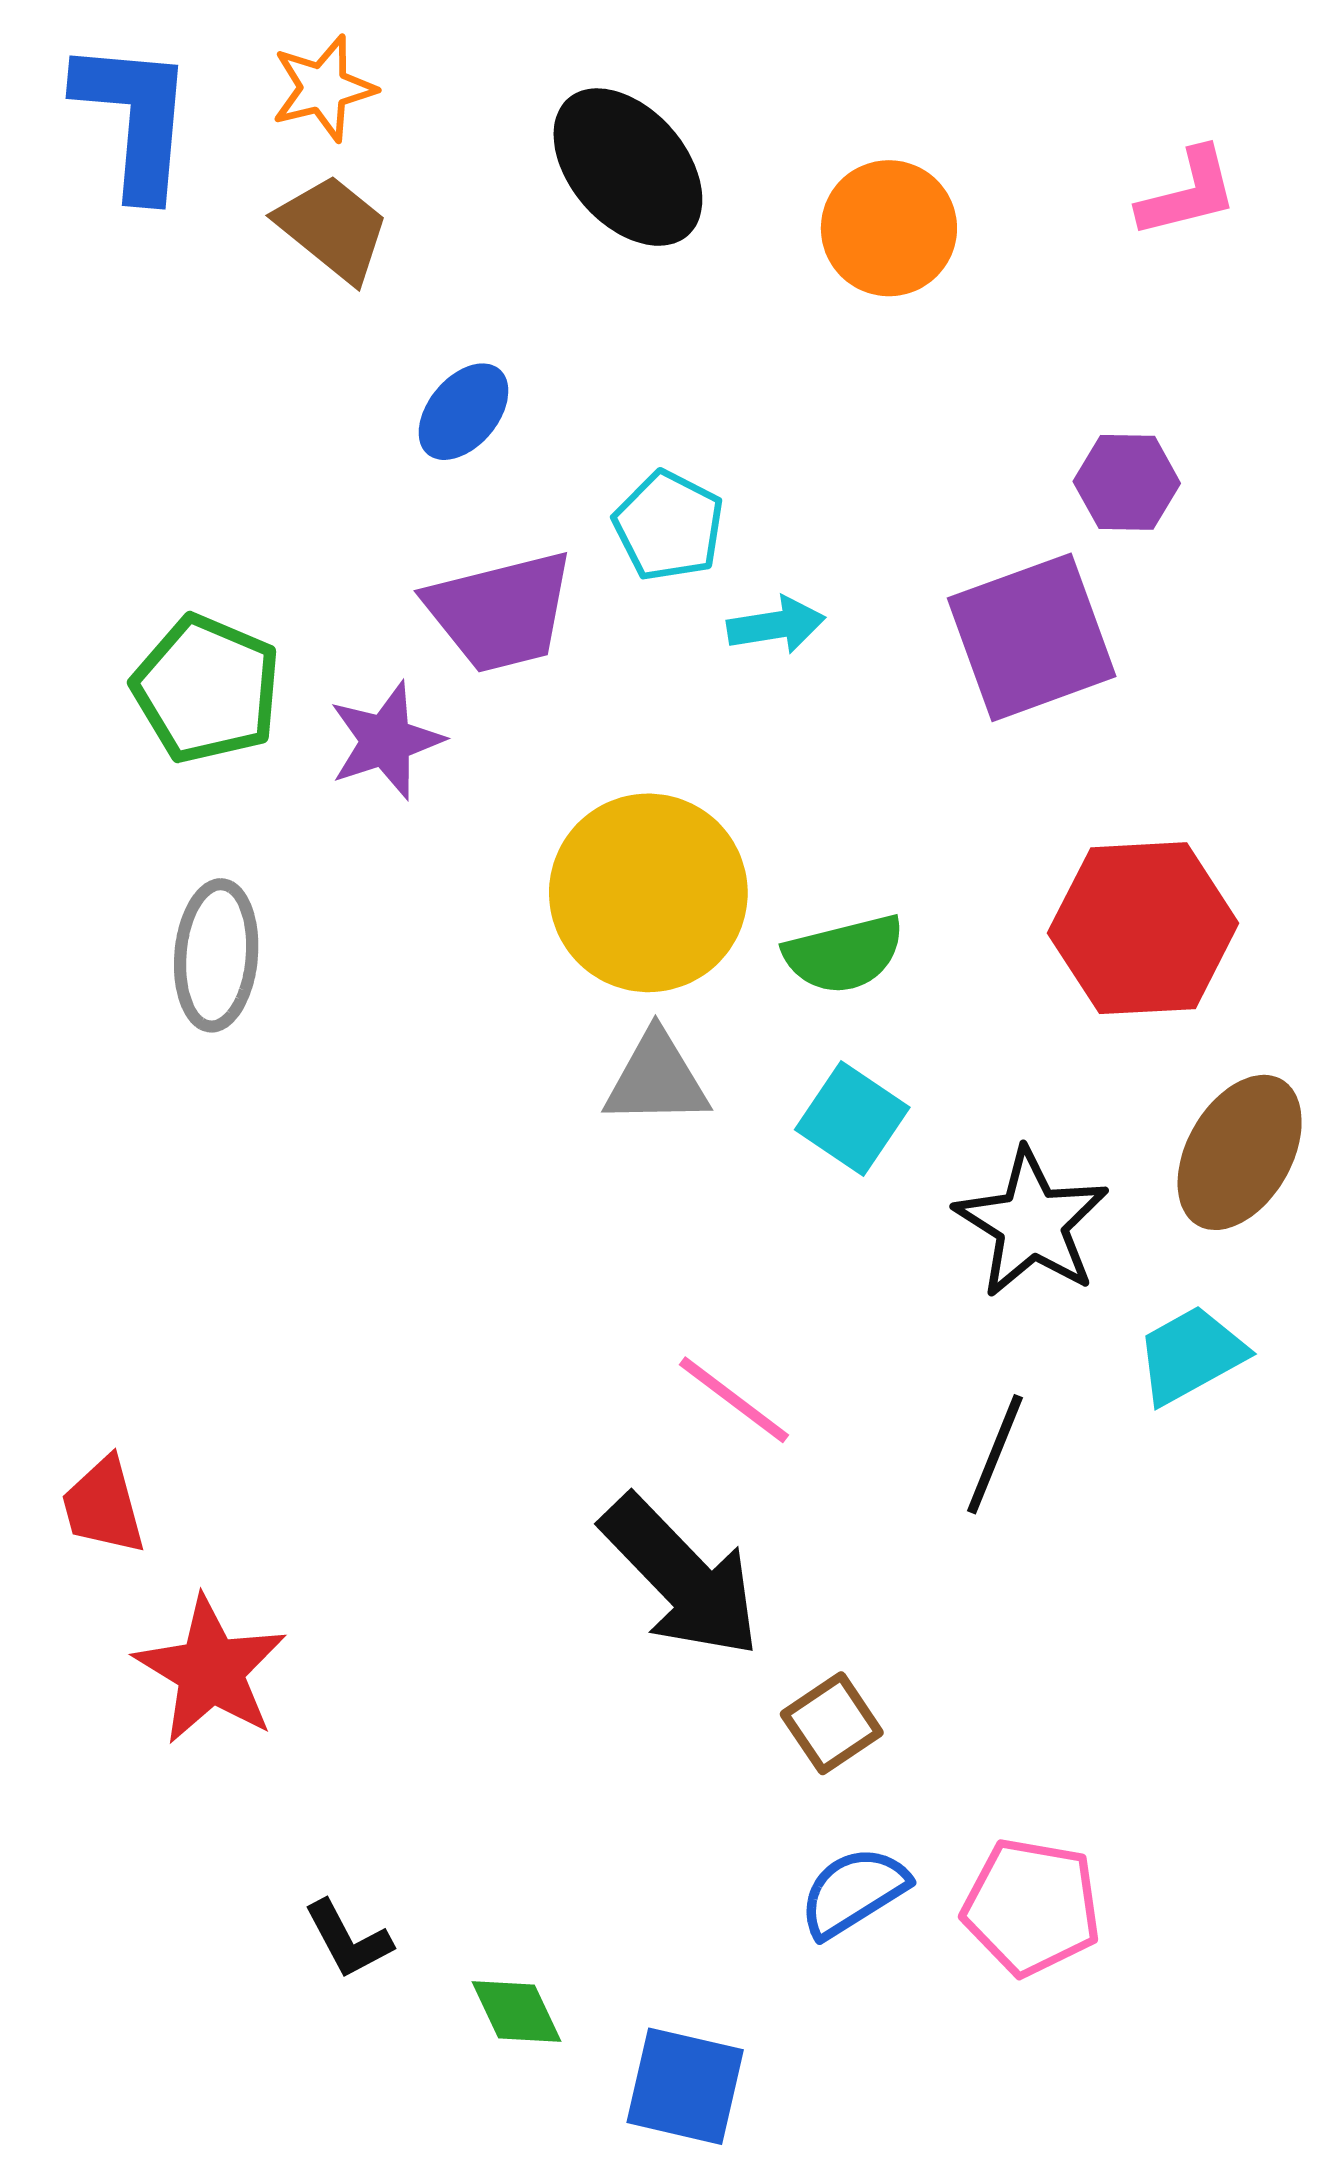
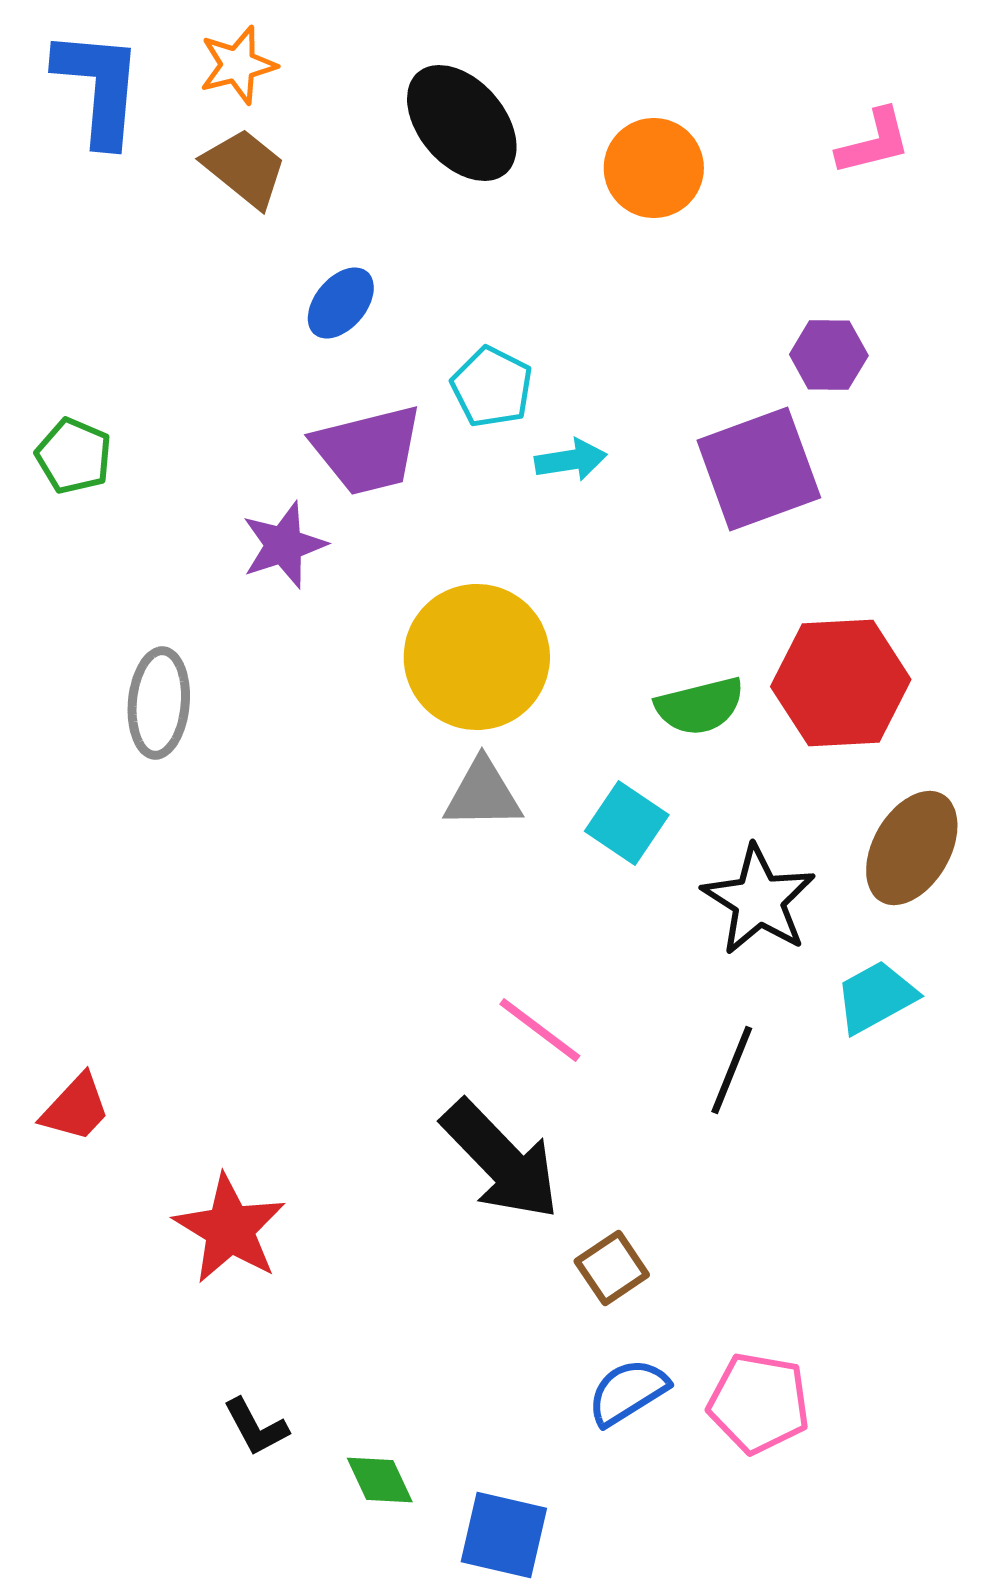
green pentagon: (207, 689) -> (74, 456), moved, size x0.7
green semicircle: (844, 954) -> (700, 706), moved
red trapezoid: (103, 1506) -> (76, 1108), turned -122
red star: (211, 1670) -> (230, 1229), moved

